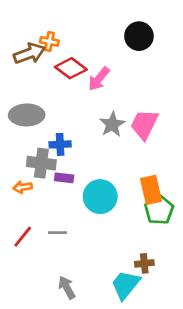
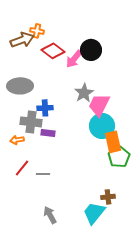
black circle: (139, 36) -> (91, 50), moved
pink trapezoid: (144, 124) -> (99, 105), moved
cyan circle: (100, 197) -> (102, 126), moved
red line: (23, 237) -> (22, 168), moved

